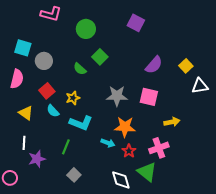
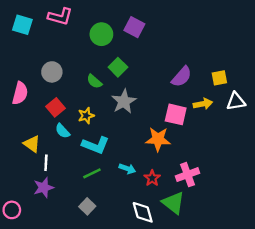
purple square: (136, 23) -> (134, 27), moved
cyan square: (23, 48) -> (22, 25), moved
yellow square: (186, 66) -> (219, 78), turned 32
gray star: (117, 96) -> (124, 101), moved, turned -30
yellow triangle: (26, 113) -> (32, 144), moved
yellow arrow: (172, 122) -> (203, 104), moved
orange star: (125, 127) -> (158, 139), moved
white line: (24, 143) -> (46, 163), moved
green line: (66, 147) -> (92, 173), moved, turned 42

